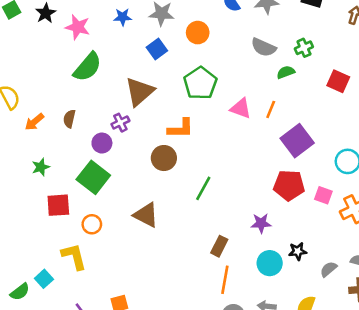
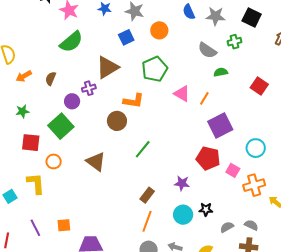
green cross: (304, 48) -> (235, 42), moved

